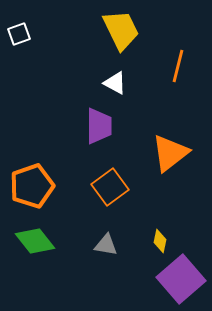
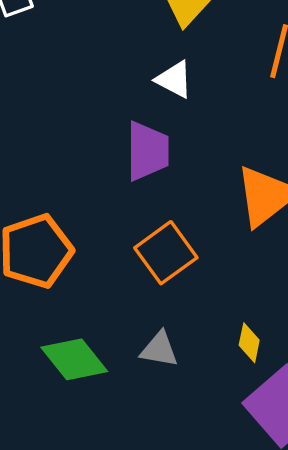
green diamond: (35, 241) -> (74, 359), moved

